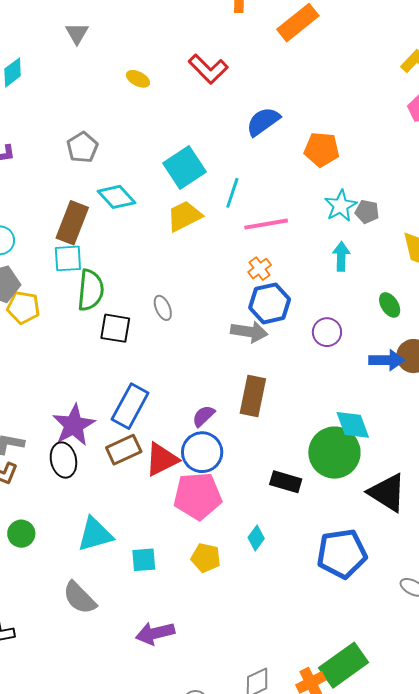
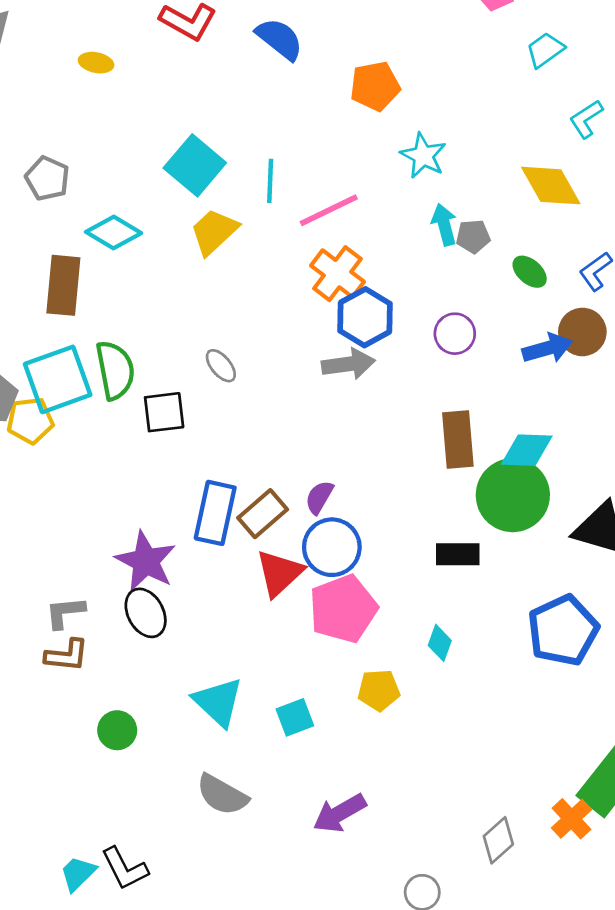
blue semicircle: (263, 122) -> (279, 39), moved, turned 90
gray pentagon: (367, 212) -> (473, 236), moved
cyan square: (68, 258) -> (58, 379), moved, size x1.6
orange cross: (260, 269) -> (337, 274), size x1.6
brown rectangle: (253, 396) -> (458, 439), moved
cyan diamond: (353, 425) -> (527, 450), turned -51
brown rectangle: (124, 450) -> (263, 514), moved
cyan triangle: (95, 534) -> (218, 702), turned -45

